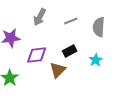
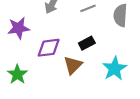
cyan star: (96, 60) -> (115, 69), moved, size x1.5

